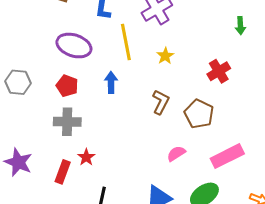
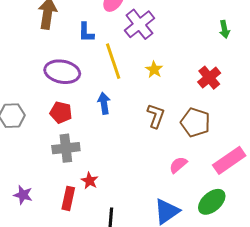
purple star: (18, 162) -> (23, 195), size x0.7

